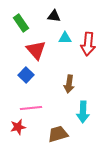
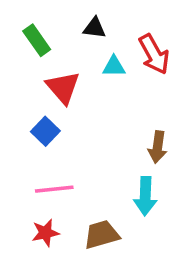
red arrow: (88, 44) -> (154, 54), moved, turned -35
brown arrow: (69, 84) -> (158, 147), moved
red star: (18, 127) -> (45, 233), moved

